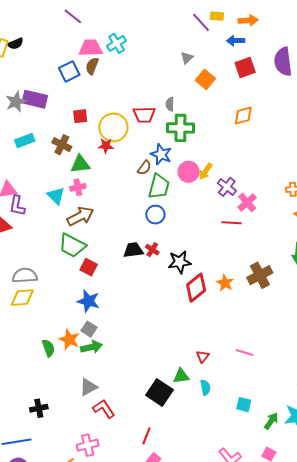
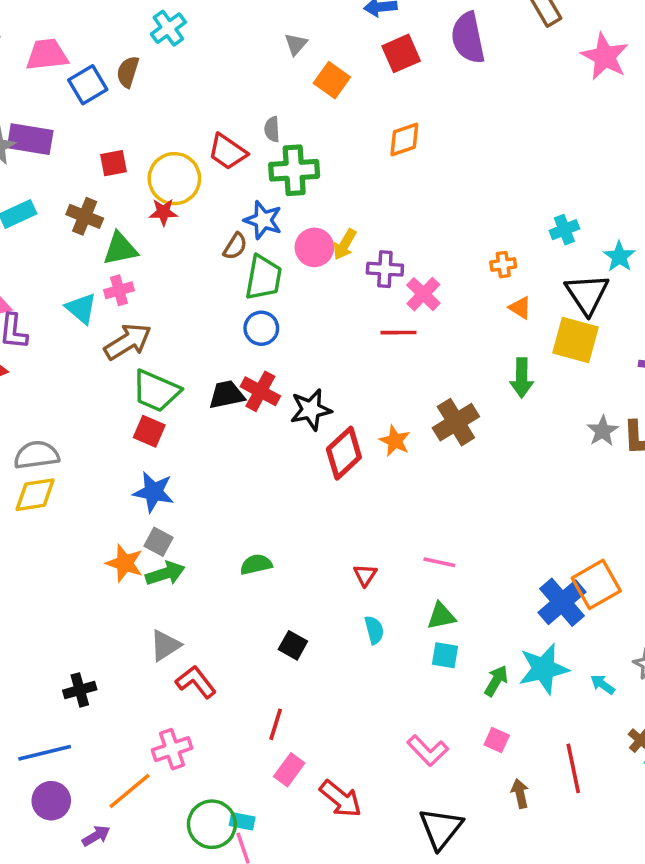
pink trapezoid: (91, 48) -> (47, 55), moved
red trapezoid: (144, 115) -> (228, 152), turned 40
purple cross: (227, 187) -> (385, 269), turned -30
green trapezoid: (72, 245) -> (156, 391), moved
red cross: (152, 250) -> (260, 391), size x1.5
green semicircle: (48, 348) -> (256, 564), moved, turned -78
green triangle: (181, 376) -> (441, 616), moved
black square: (159, 392) -> (293, 645), size x0.6

